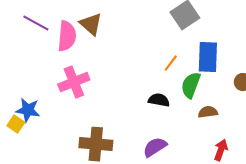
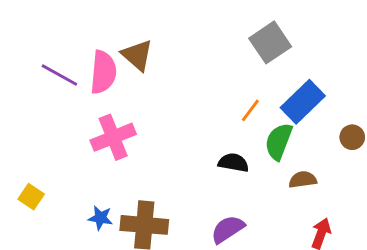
purple line: (36, 23) -> (59, 75), moved
blue rectangle: (208, 57) -> (303, 102), turned 44
blue star: (28, 110) -> (100, 218), moved, size x0.7

